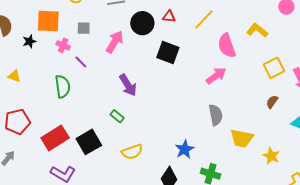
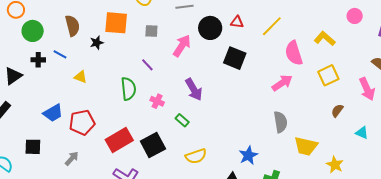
pink cross: (63, 45) -> (157, 101), moved
yellow square: (274, 68) -> (328, 75), moved

